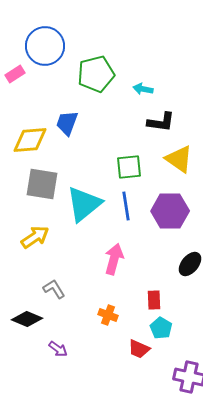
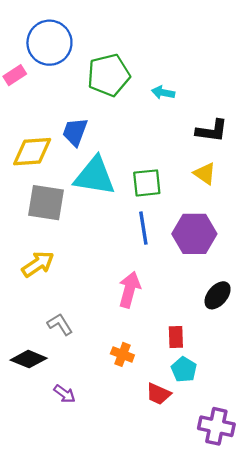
black L-shape: (161, 122) -> (212, 131), moved
yellow triangle: (179, 159) -> (205, 174), size x0.7
cyan triangle: (84, 204) -> (95, 176), moved, turned 48

